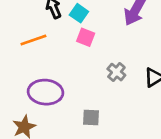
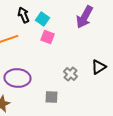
gray cross: (116, 72) -> (71, 74), moved

